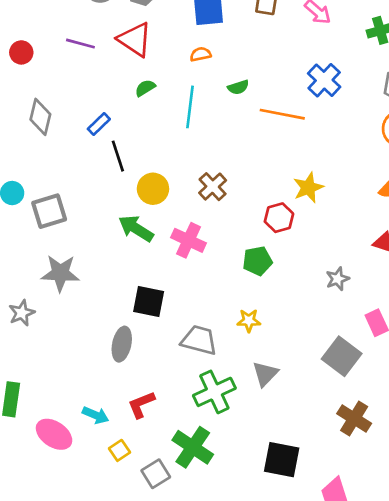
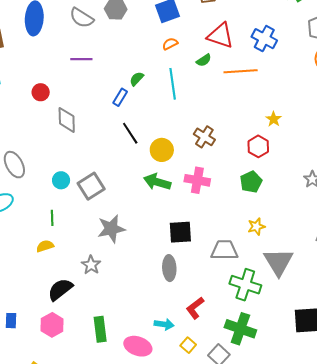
red triangle: (135, 39) -> (220, 36), moved
red circle: (21, 52) -> (41, 92), moved
blue rectangle: (99, 124) -> (120, 97), moved
yellow star: (308, 188) -> (274, 119), size x0.7
gray triangle: (265, 374) -> (278, 262), size x1.5
green cross: (214, 392) -> (245, 285), turned -32

